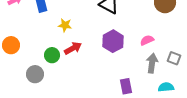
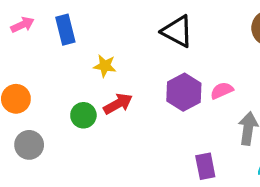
pink semicircle: (147, 40) -> (222, 91), moved
gray circle: (35, 74) -> (29, 145), moved

